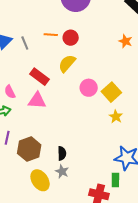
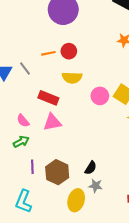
yellow semicircle: (67, 63) -> (72, 78), turned -114
black semicircle: (62, 153) -> (91, 168), turned 48
yellow ellipse: (40, 180) -> (76, 200), turned 65

